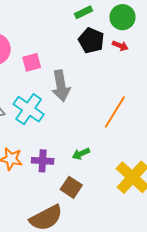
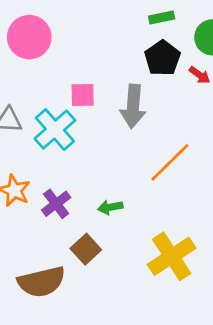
pink square: (32, 62) -> (83, 95), moved
gray arrow: (61, 86) -> (133, 106), moved
purple cross: (43, 161) -> (56, 204), turned 35

